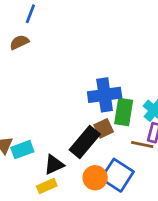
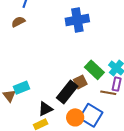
blue cross: (105, 95) -> (77, 20), moved
green rectangle: (124, 112) -> (94, 70), turned -54
cyan rectangle: (22, 150) -> (22, 88), moved

